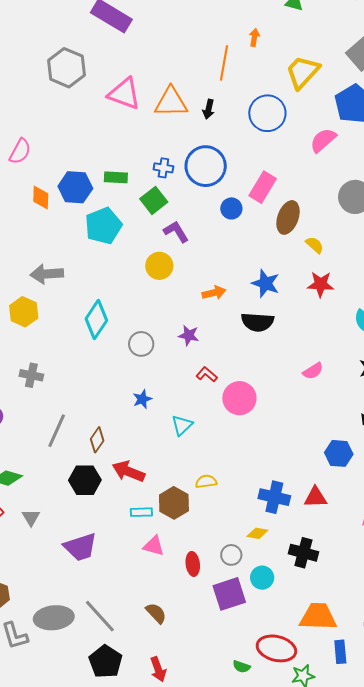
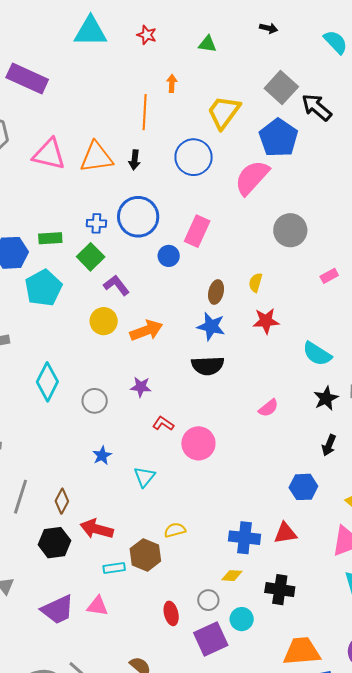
pink semicircle: (323, 140) -> (252, 178), size x1.4
brown ellipse: (288, 217) -> (216, 292), moved, size x0.7
yellow semicircle: (315, 245) -> (255, 283), turned -108
orange arrow: (214, 293) -> (146, 330), moved, size x1.4
pink triangle: (154, 546) -> (98, 606), moved

